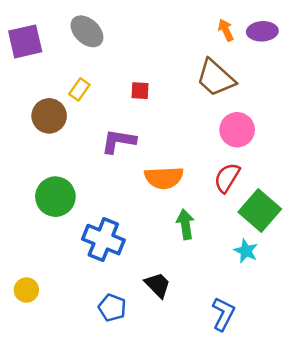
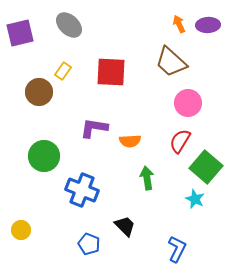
red square: (140, 91) -> (111, 72), size x2.0
purple L-shape: (119, 141) -> (94, 128), moved
orange semicircle: (164, 178) -> (130, 141), size x0.7

